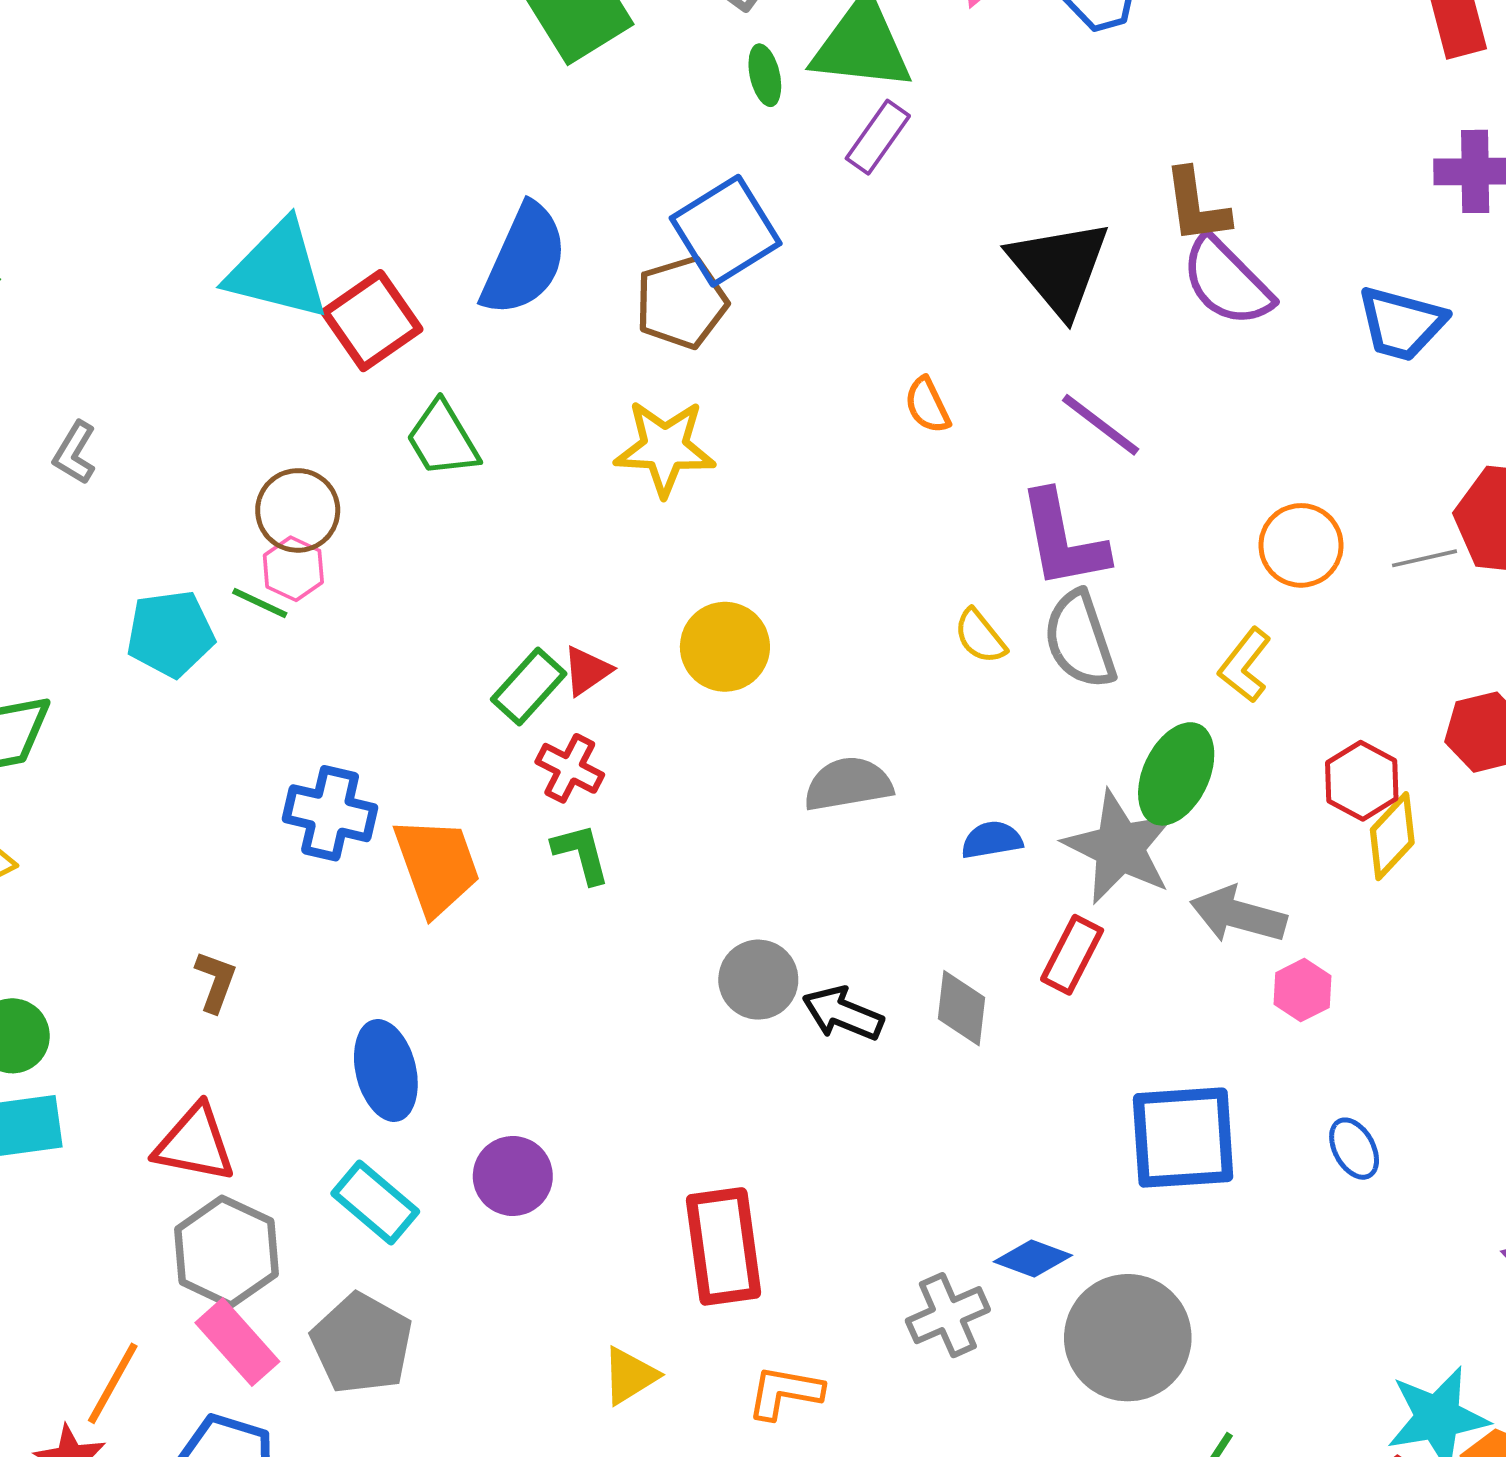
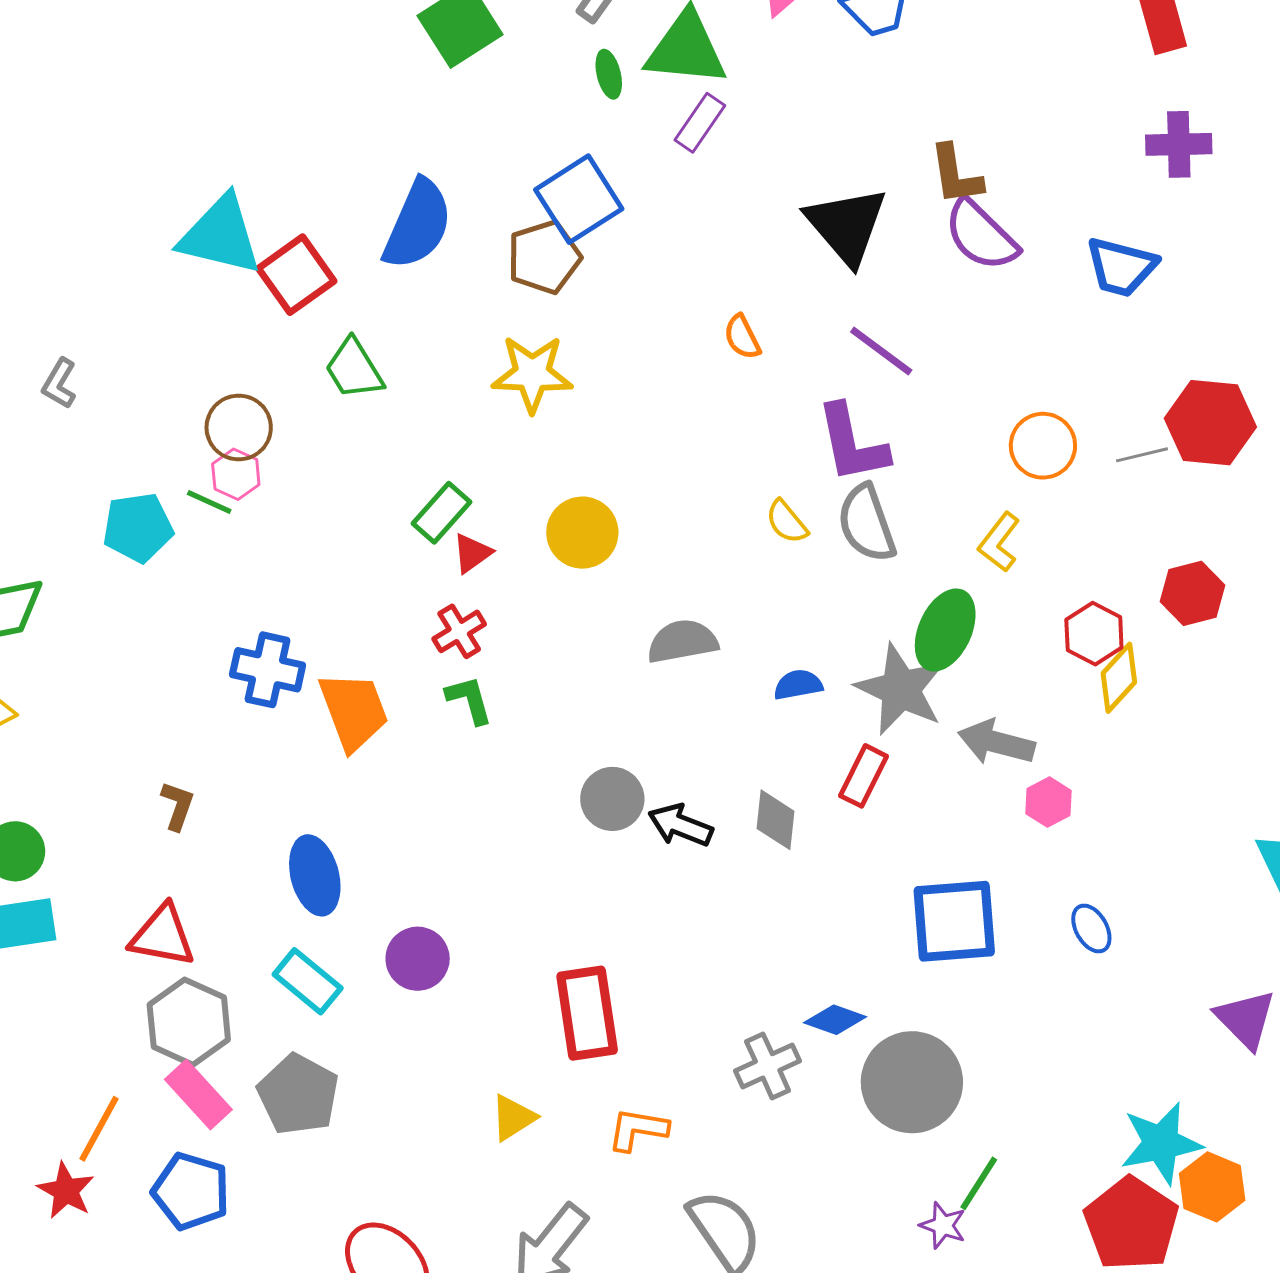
green rectangle: (529, 687) -> (442, 513), moved
red cross: (570, 768) -> (459, 631), turned 32

